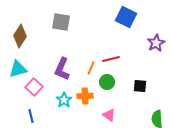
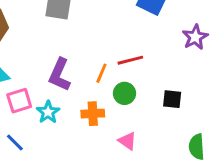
pink square: (34, 87) -> (19, 101), turned 30
cyan star: (64, 100) -> (48, 112), moved
blue line: (31, 116) -> (15, 142), turned -32

